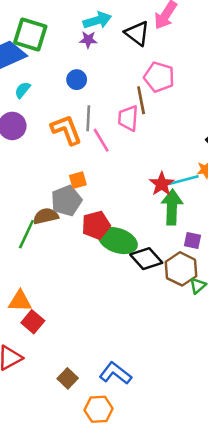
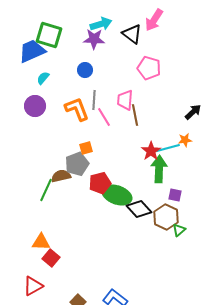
purple star: (88, 40) -> (94, 39), size x1.5
brown line: (141, 100) -> (135, 115), moved

